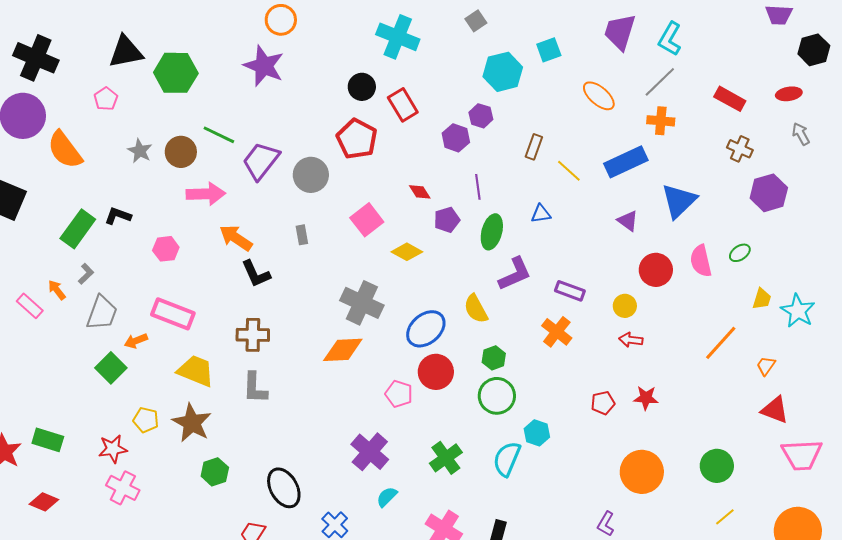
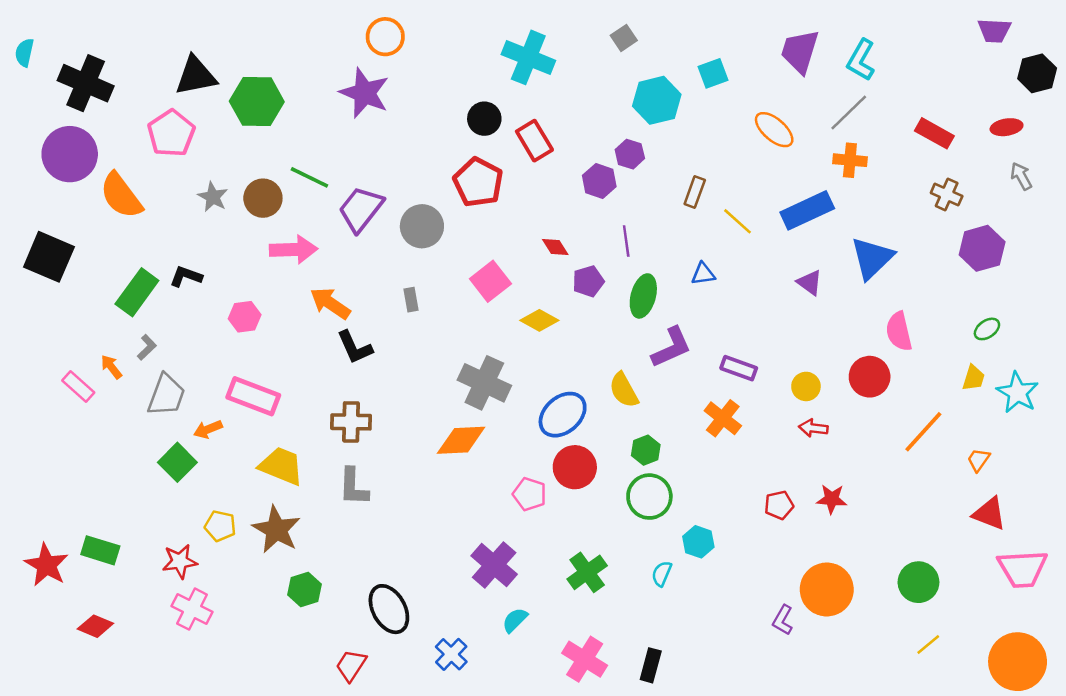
pink pentagon: (106, 99) -> (171, 133), size x1.6
green ellipse: (740, 253) -> (987, 329), moved
red circle: (656, 270) -> (870, 377), moved
cyan semicircle: (507, 459) -> (662, 574), size x0.6
purple L-shape: (606, 524) -> (783, 620), moved

